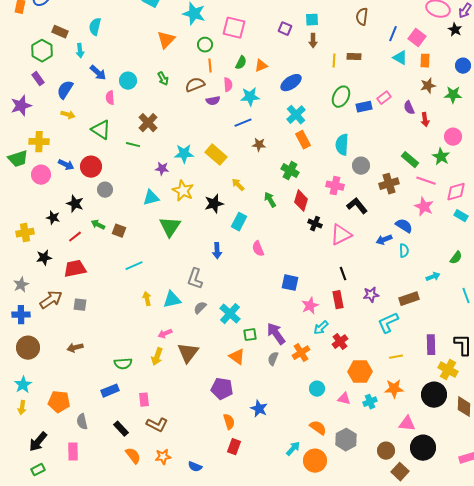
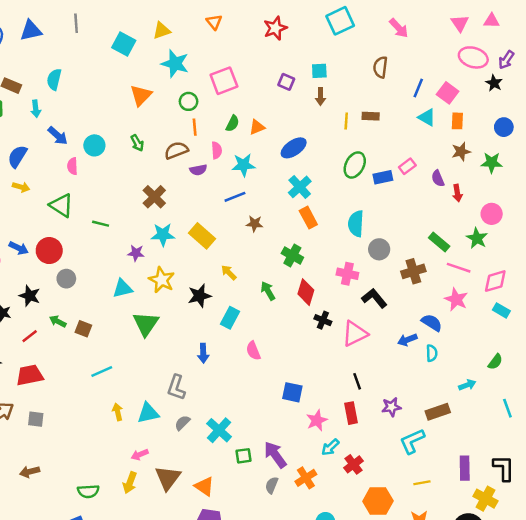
pink square: (234, 28) -> (224, 81), turned -35
brown cross: (148, 123) -> (154, 197), moved
orange triangle: (237, 357) -> (204, 486), moved

